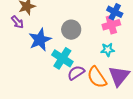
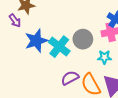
gray circle: (71, 30) -> (83, 39), moved
cyan cross: (62, 58) -> (59, 47), moved

